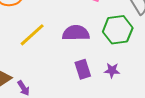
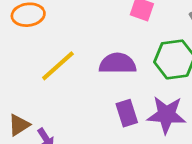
purple star: (112, 70) -> (166, 115), size x1.8

